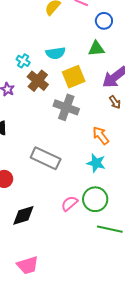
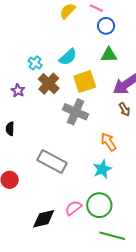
blue circle: (104, 21) -> (106, 26), moved
cyan semicircle: (56, 53) -> (68, 57), turned -36
cyan star: (96, 163) -> (102, 169), turned 30
black diamond: (23, 215) -> (44, 219), moved

